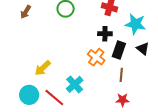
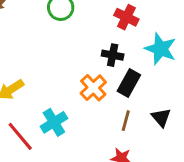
black triangle: (143, 49) -> (161, 117), moved

